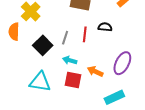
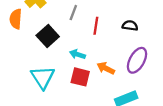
black semicircle: (105, 27) -> (130, 26), moved
gray line: (65, 38) -> (73, 13), moved
cyan triangle: (40, 82) -> (43, 77), turned 45

